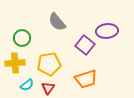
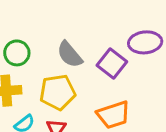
gray semicircle: (57, 22) -> (70, 54), moved

